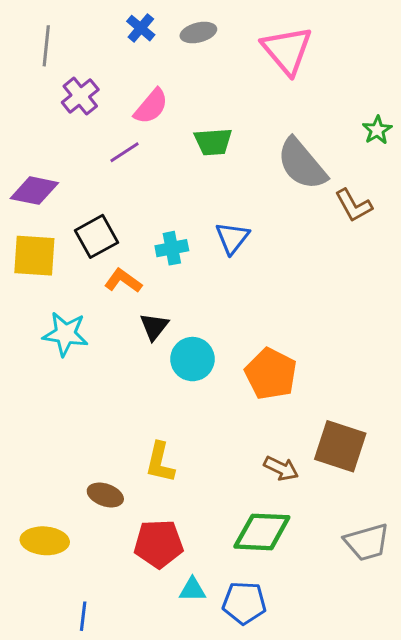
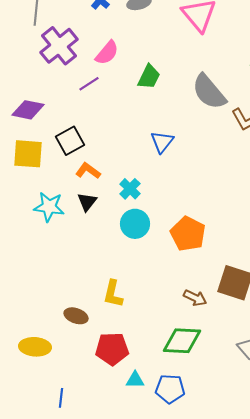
purple cross: (80, 96) -> (59, 46), size x1.5
green trapezoid: (213, 142) -> (149, 77), turned -60
cyan cross: (172, 248) -> (130, 189), moved, turned -35
black triangle: (154, 327) -> (87, 202), moved

